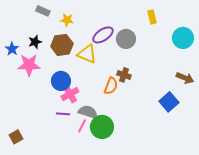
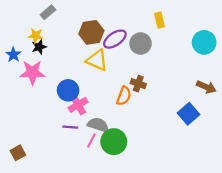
gray rectangle: (43, 11) -> (48, 12), turned -64
yellow rectangle: (152, 17) -> (159, 20), moved
yellow star: (67, 20) -> (36, 36), moved
brown hexagon: (62, 45) -> (91, 32), moved

